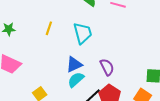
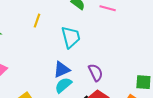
yellow line: (49, 28) -> (37, 21), moved

